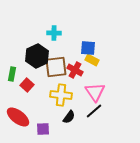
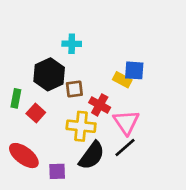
blue square: (88, 48) -> (134, 70), moved
brown square: (56, 67) -> (74, 89), size x0.6
red cross: (75, 70) -> (100, 105), moved
black semicircle: (69, 117) -> (92, 156), size x1.6

